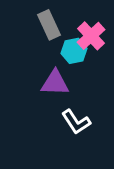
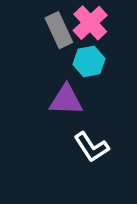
pink cross: (91, 36) -> (90, 23), moved

